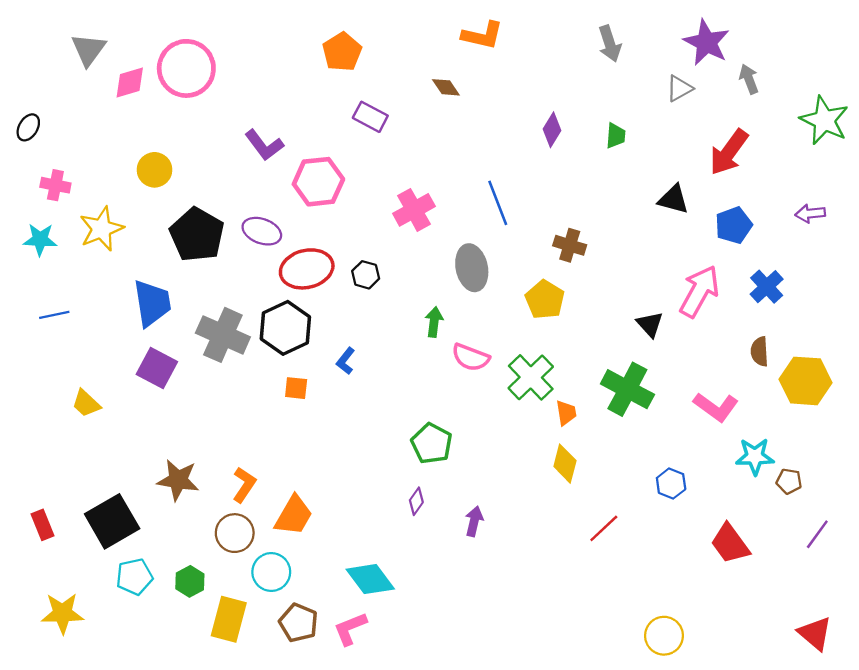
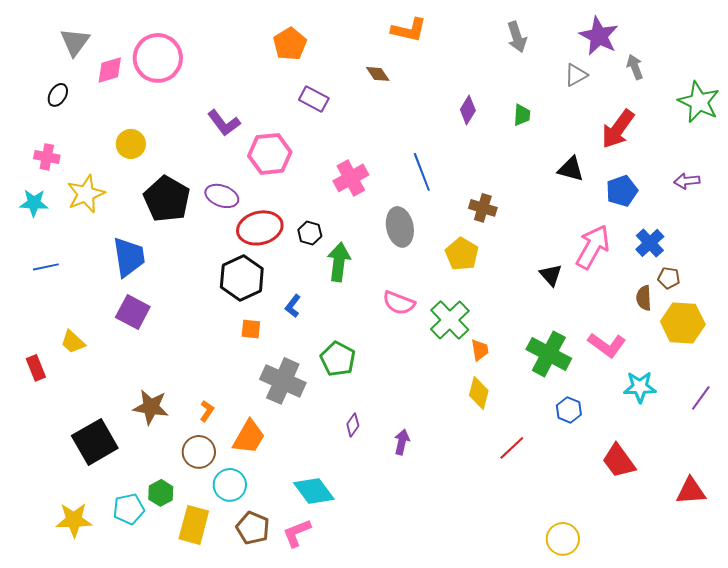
black ellipse: (28, 127) -> (58, 95), moved
green arrow: (434, 322) -> (339, 262), moved, size x1.5
gray cross: (223, 335) -> (283, 381), moved
green cross: (627, 389) -> (549, 354), moved
green pentagon: (432, 443) -> (338, 359), moved
brown pentagon: (789, 481) -> (669, 278), moved
orange L-shape: (244, 485) -> (207, 411), size x0.7
red rectangle: (42, 525) -> (36, 368), moved
purple line: (817, 534) -> (701, 398), moved
cyan pentagon: (134, 577) -> (129, 509), moved
yellow star: (63, 613) -> (74, 520), moved
red triangle: (815, 633) -> (691, 491), moved, turned -44

